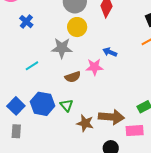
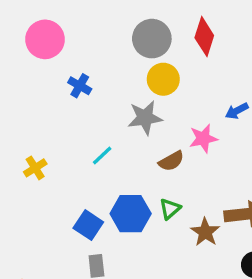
blue arrow: (110, 52) -> (237, 111), moved, turned -40
green triangle: (67, 105) -> (170, 209), turned 40
brown star: (85, 123) -> (205, 232), turned 30

